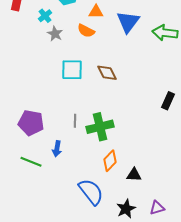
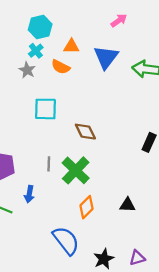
cyan cross: (45, 16) -> (36, 51), moved
brown diamond: (107, 73) -> (85, 132), moved
green cross: (100, 127) -> (76, 170), turned -32
black triangle: (134, 175) -> (127, 205), moved

